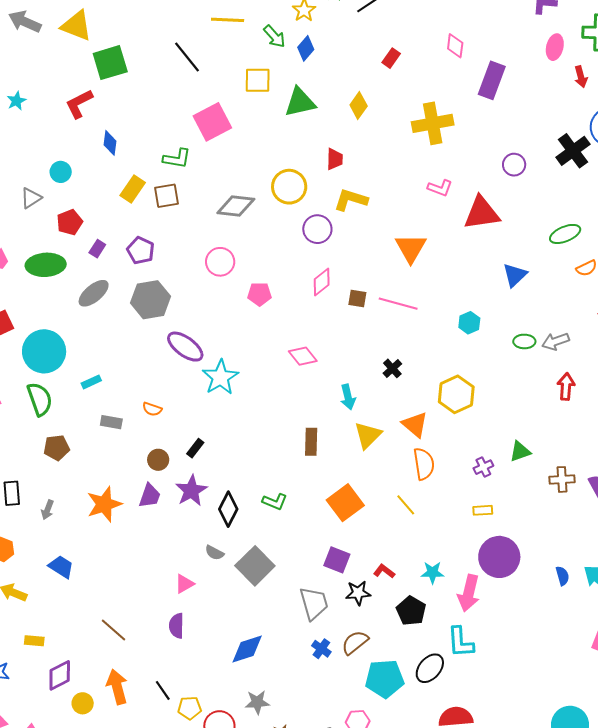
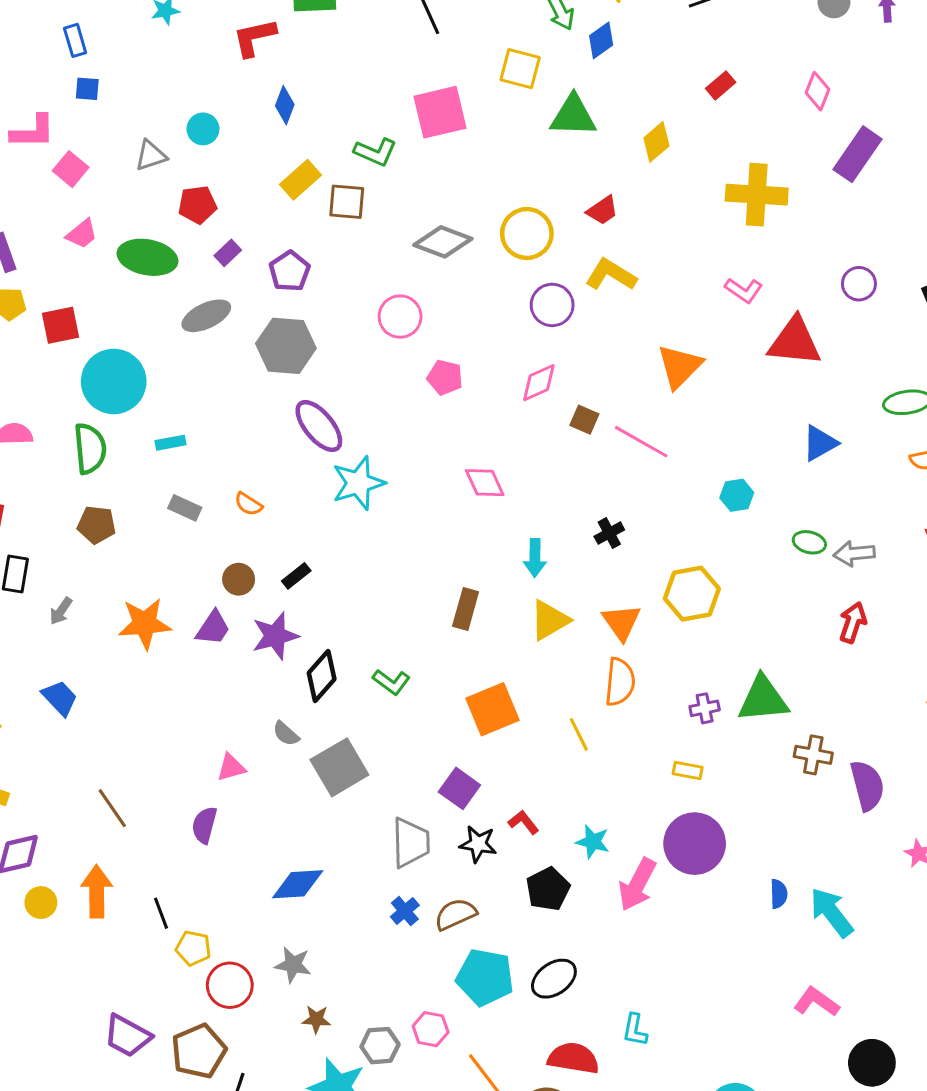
red trapezoid: (335, 159) -> (602, 210), turned 40
green triangle: (520, 451) -> (763, 699), size x1.6
cyan L-shape: (460, 642) -> (635, 1030), moved, size x0.7

